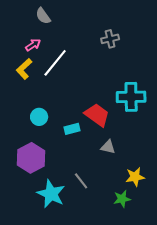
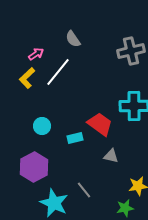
gray semicircle: (43, 16) -> (73, 39), moved
gray cross: (110, 39) -> (131, 51), moved, size x1.5

